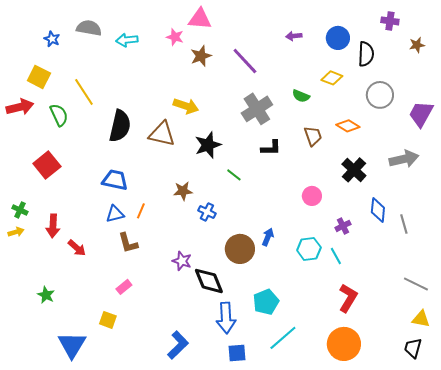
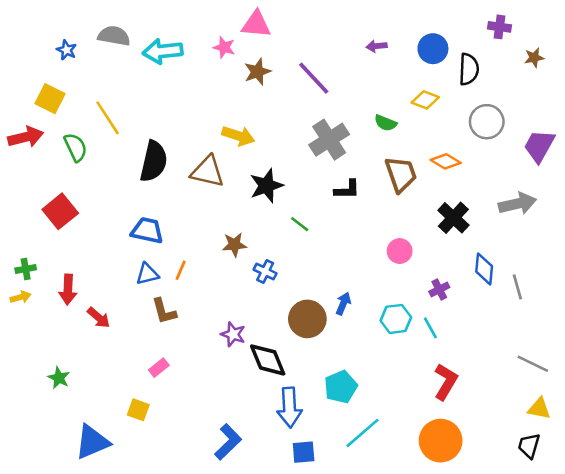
cyan arrow: (127, 40) -> (163, 51), size x1.4
brown trapezoid: (313, 136) -> (401, 174), size x1.4
green cross: (20, 210) -> (26, 269), turned -35
blue triangle: (72, 345) -> (92, 442), turned 36

